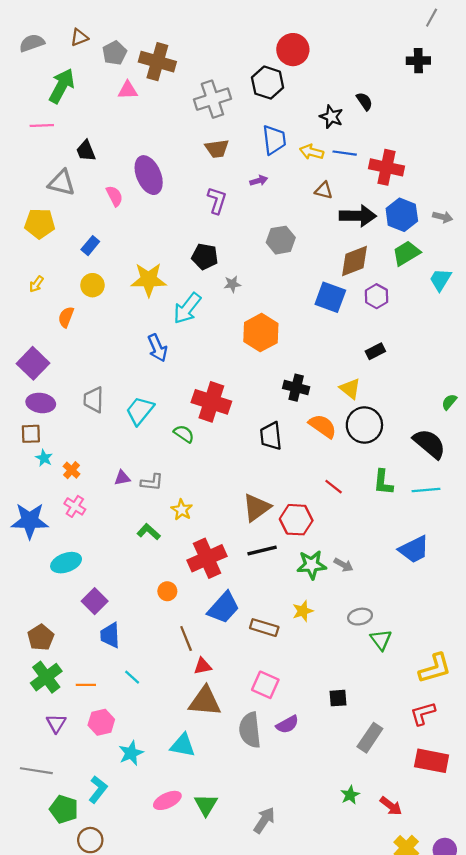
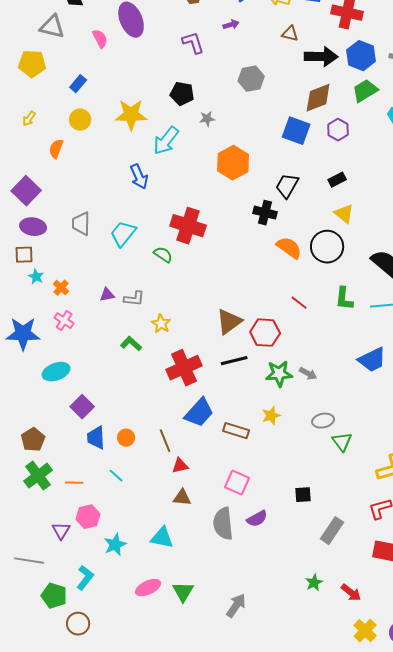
purple L-shape: (217, 200) -> (193, 43), turned -35
yellow triangle: (350, 389) -> (344, 214), moved
black trapezoid: (271, 436) -> (287, 186), moved, turned 36
orange circle: (167, 591) -> (126, 438), moved
brown triangle: (205, 701) -> (182, 498), size x0.6
purple triangle: (56, 723) -> (61, 531), moved

